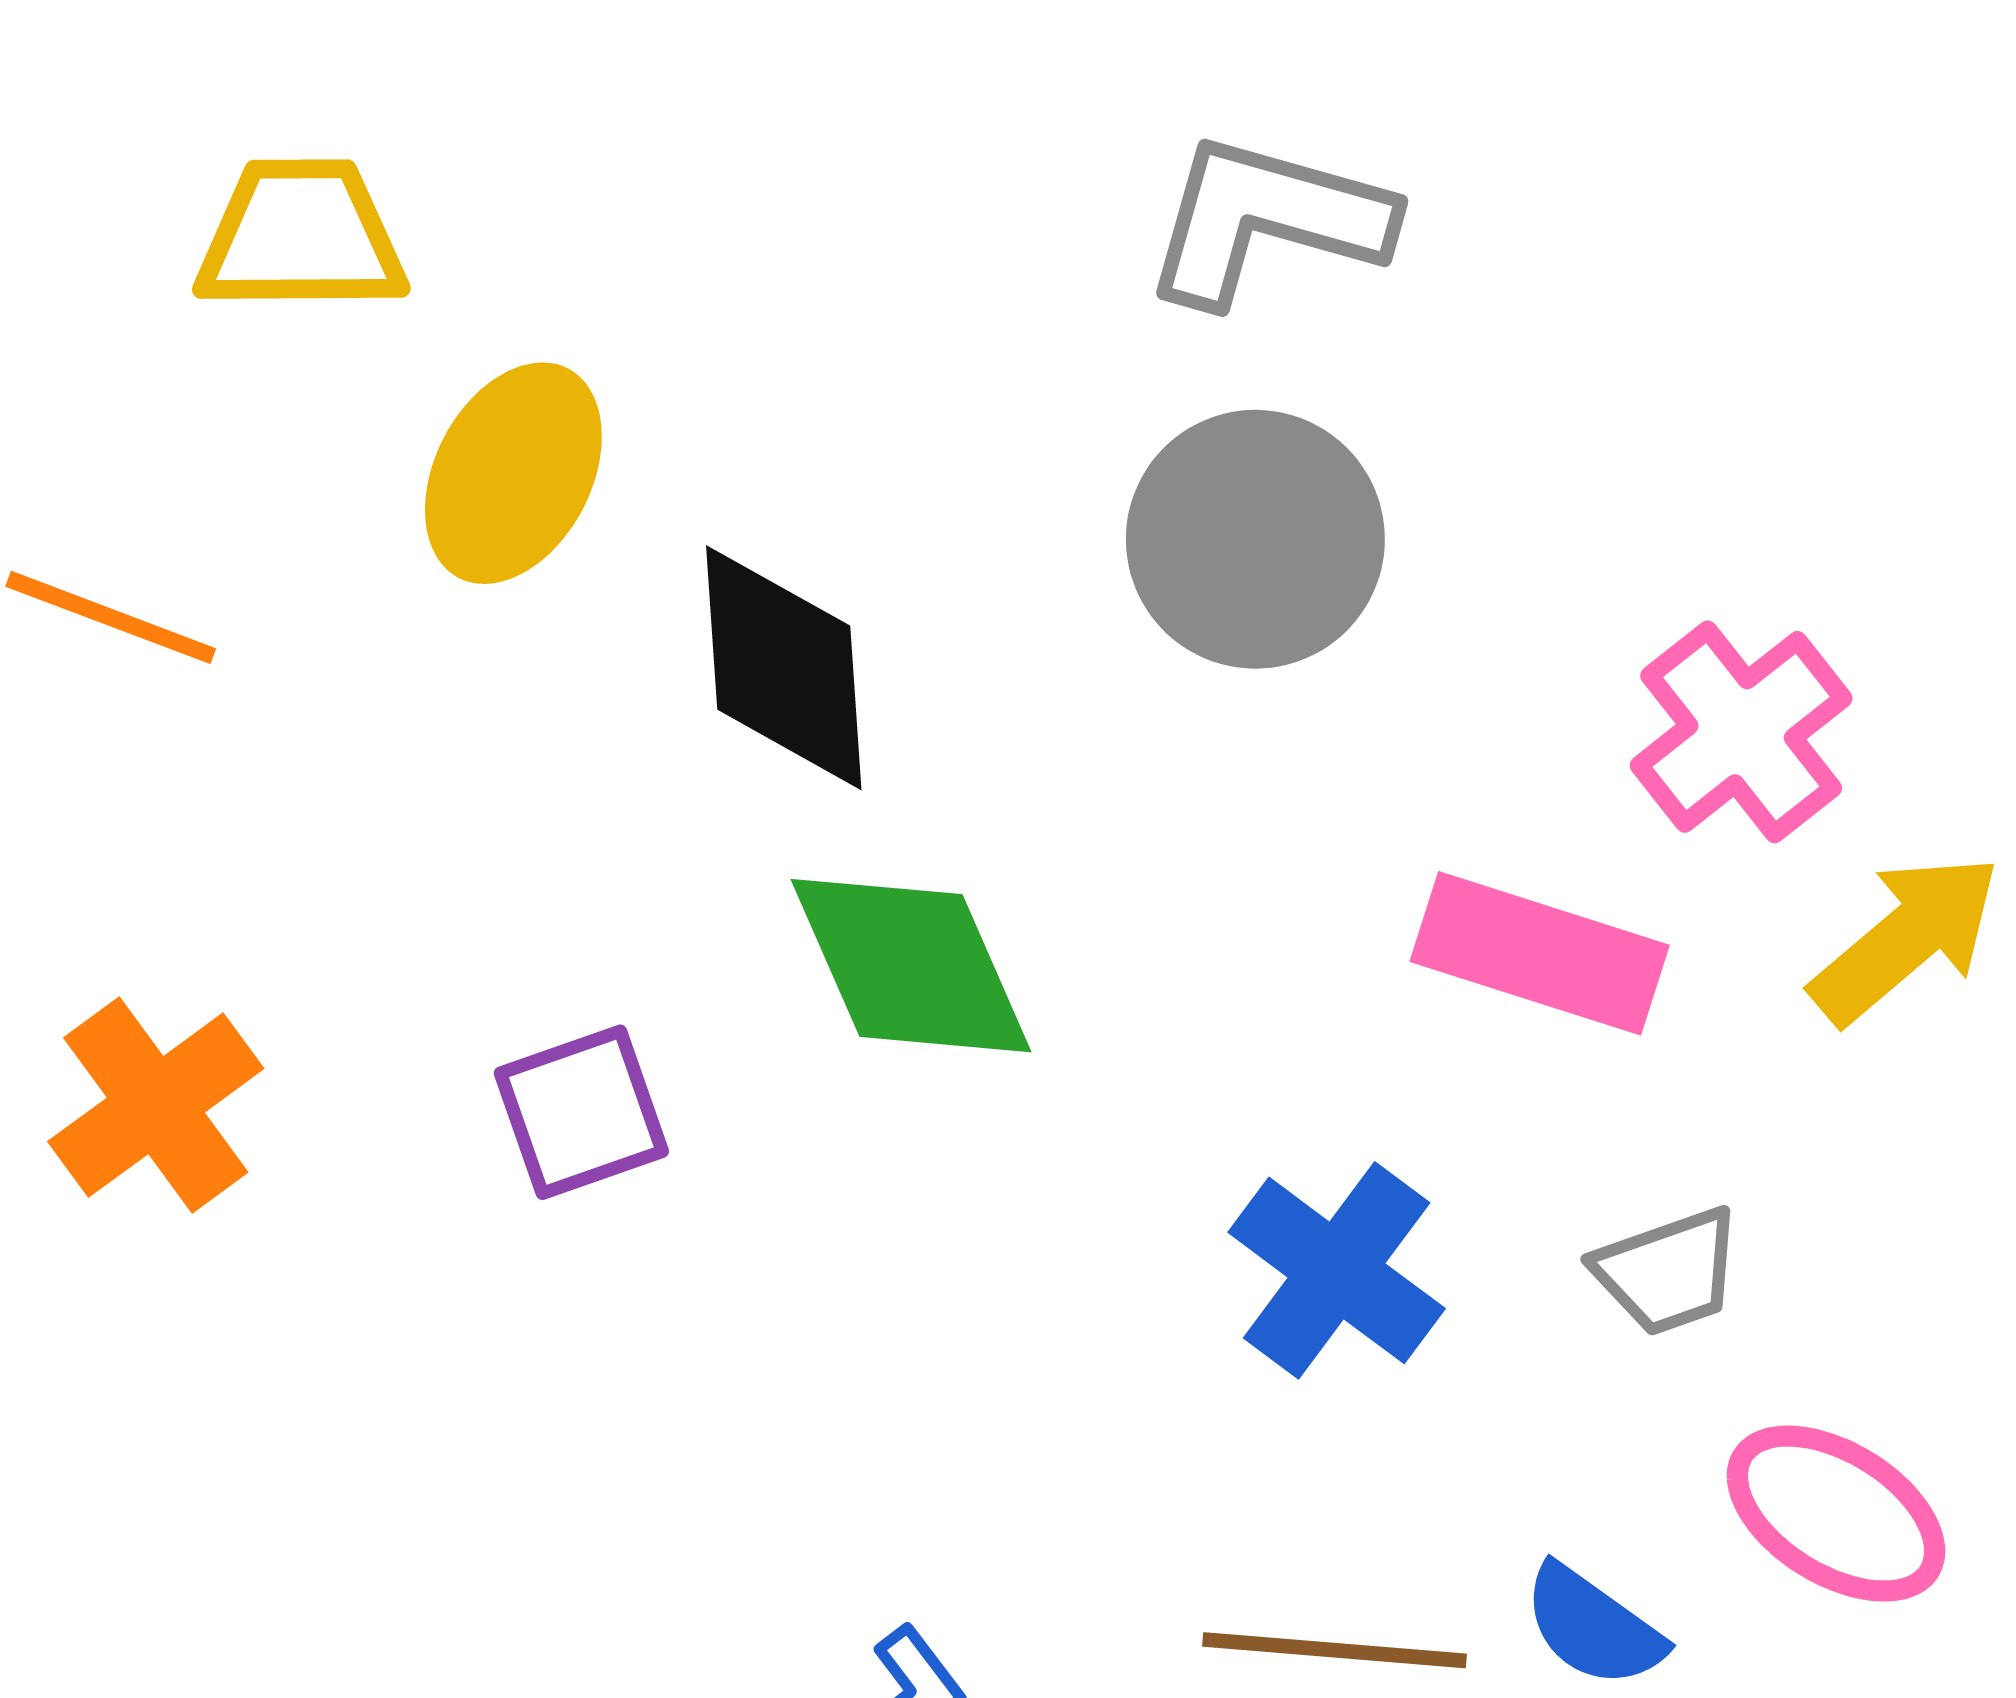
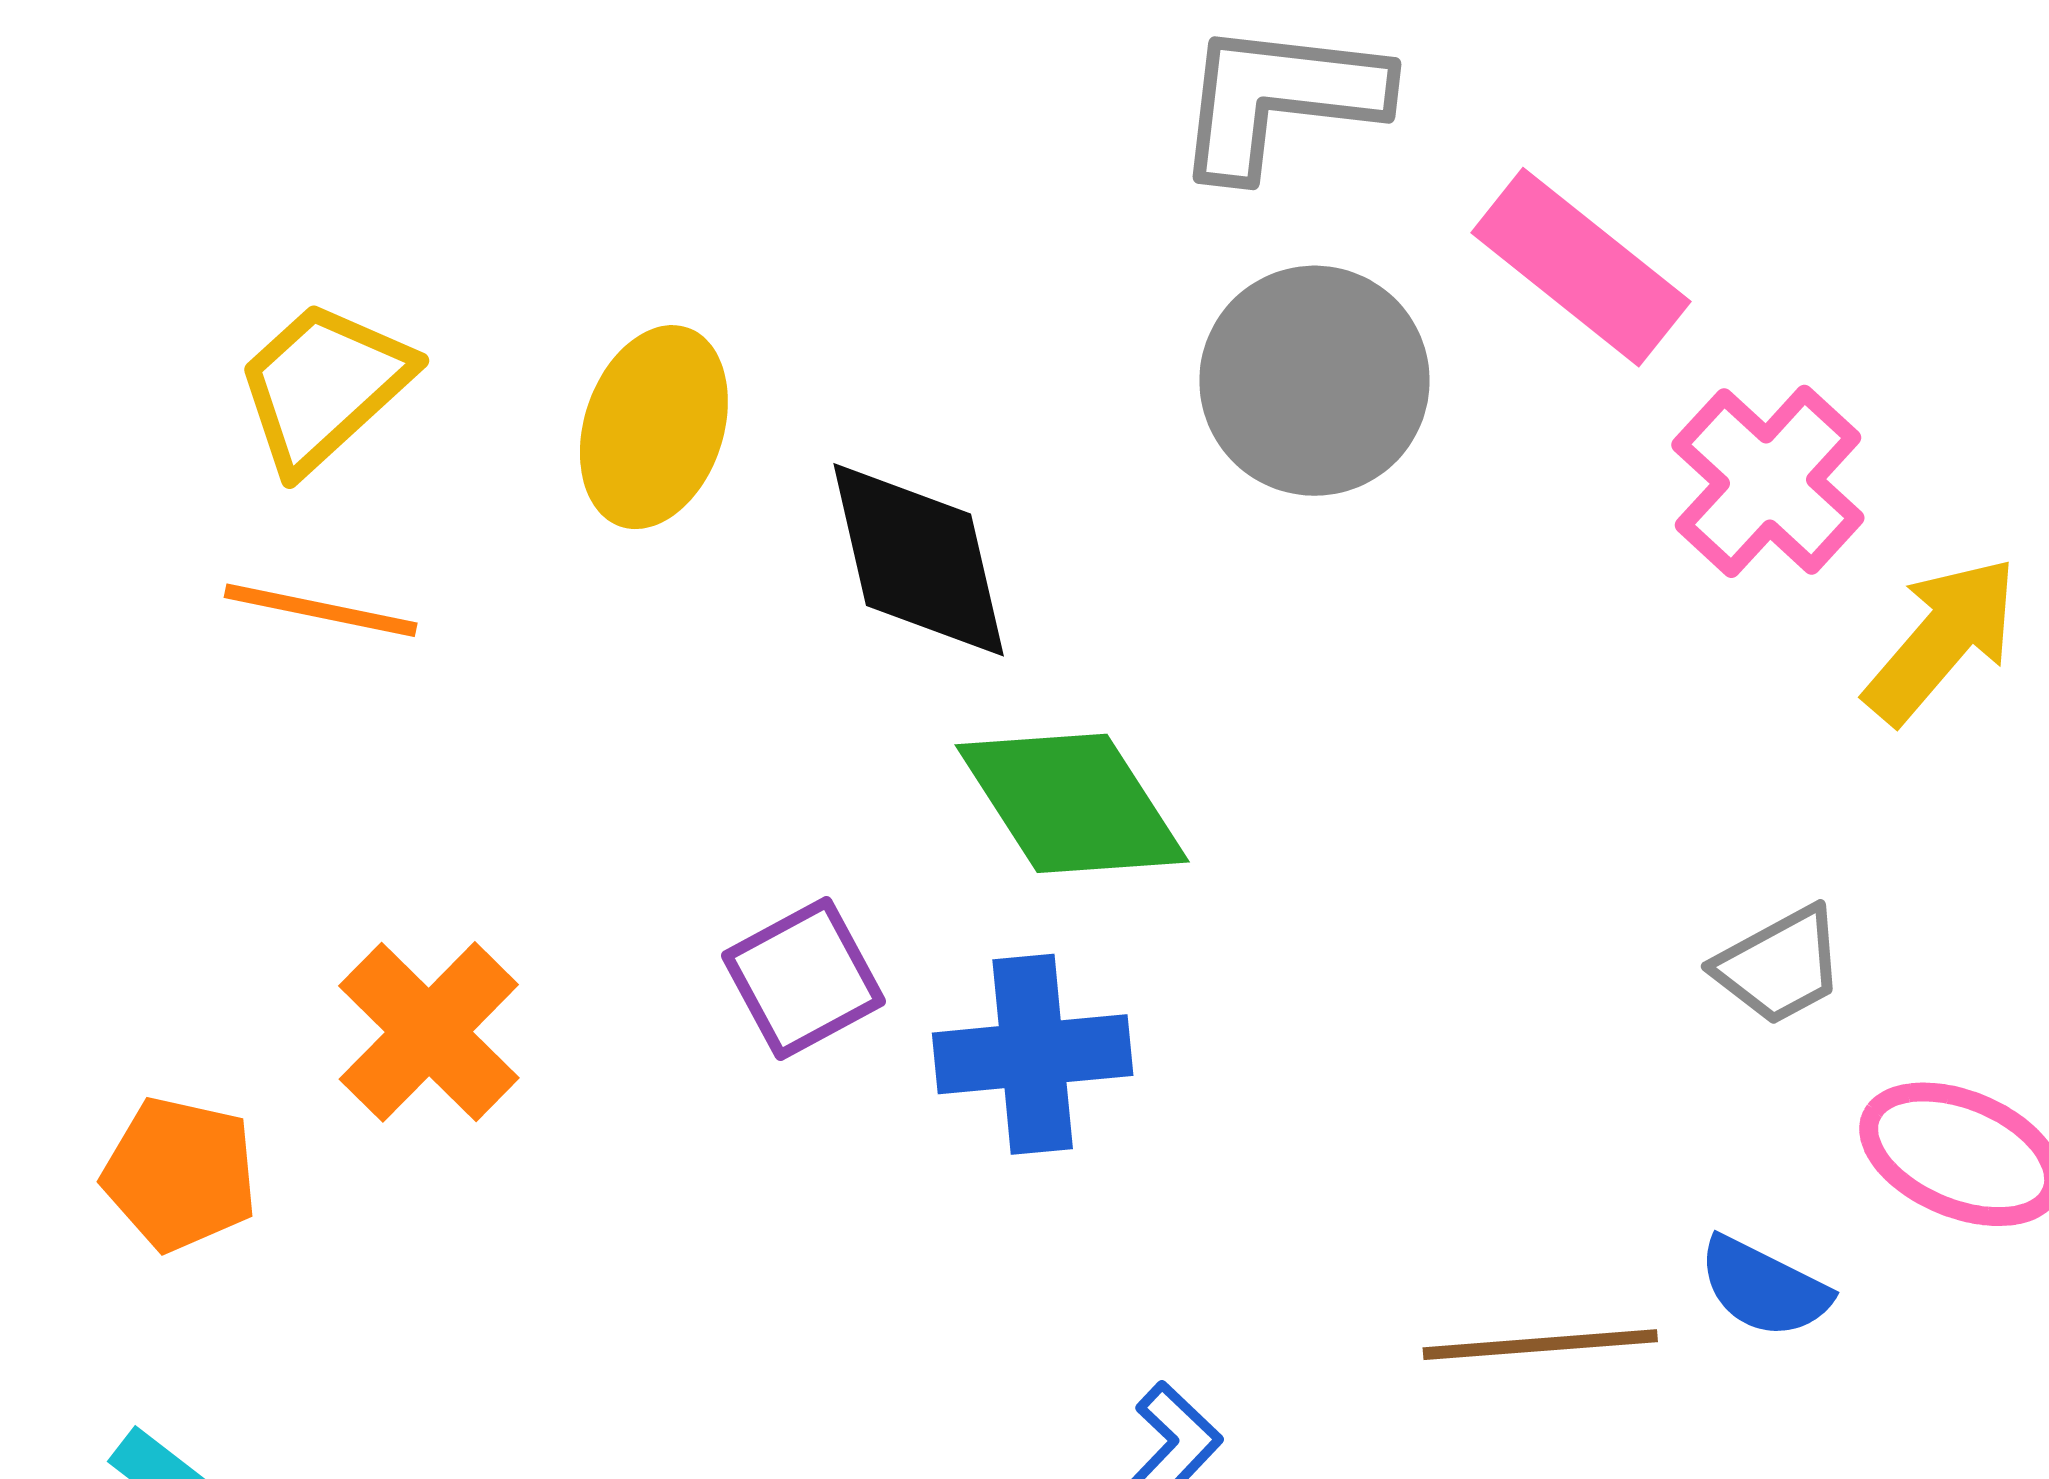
yellow trapezoid: (301, 236) -> (324, 386), moved, turned -33
pink rectangle: (1540, 953) -> (1581, 267), moved, turned 30
blue cross: (1337, 1270) -> (1033, 1054), moved, turned -33

